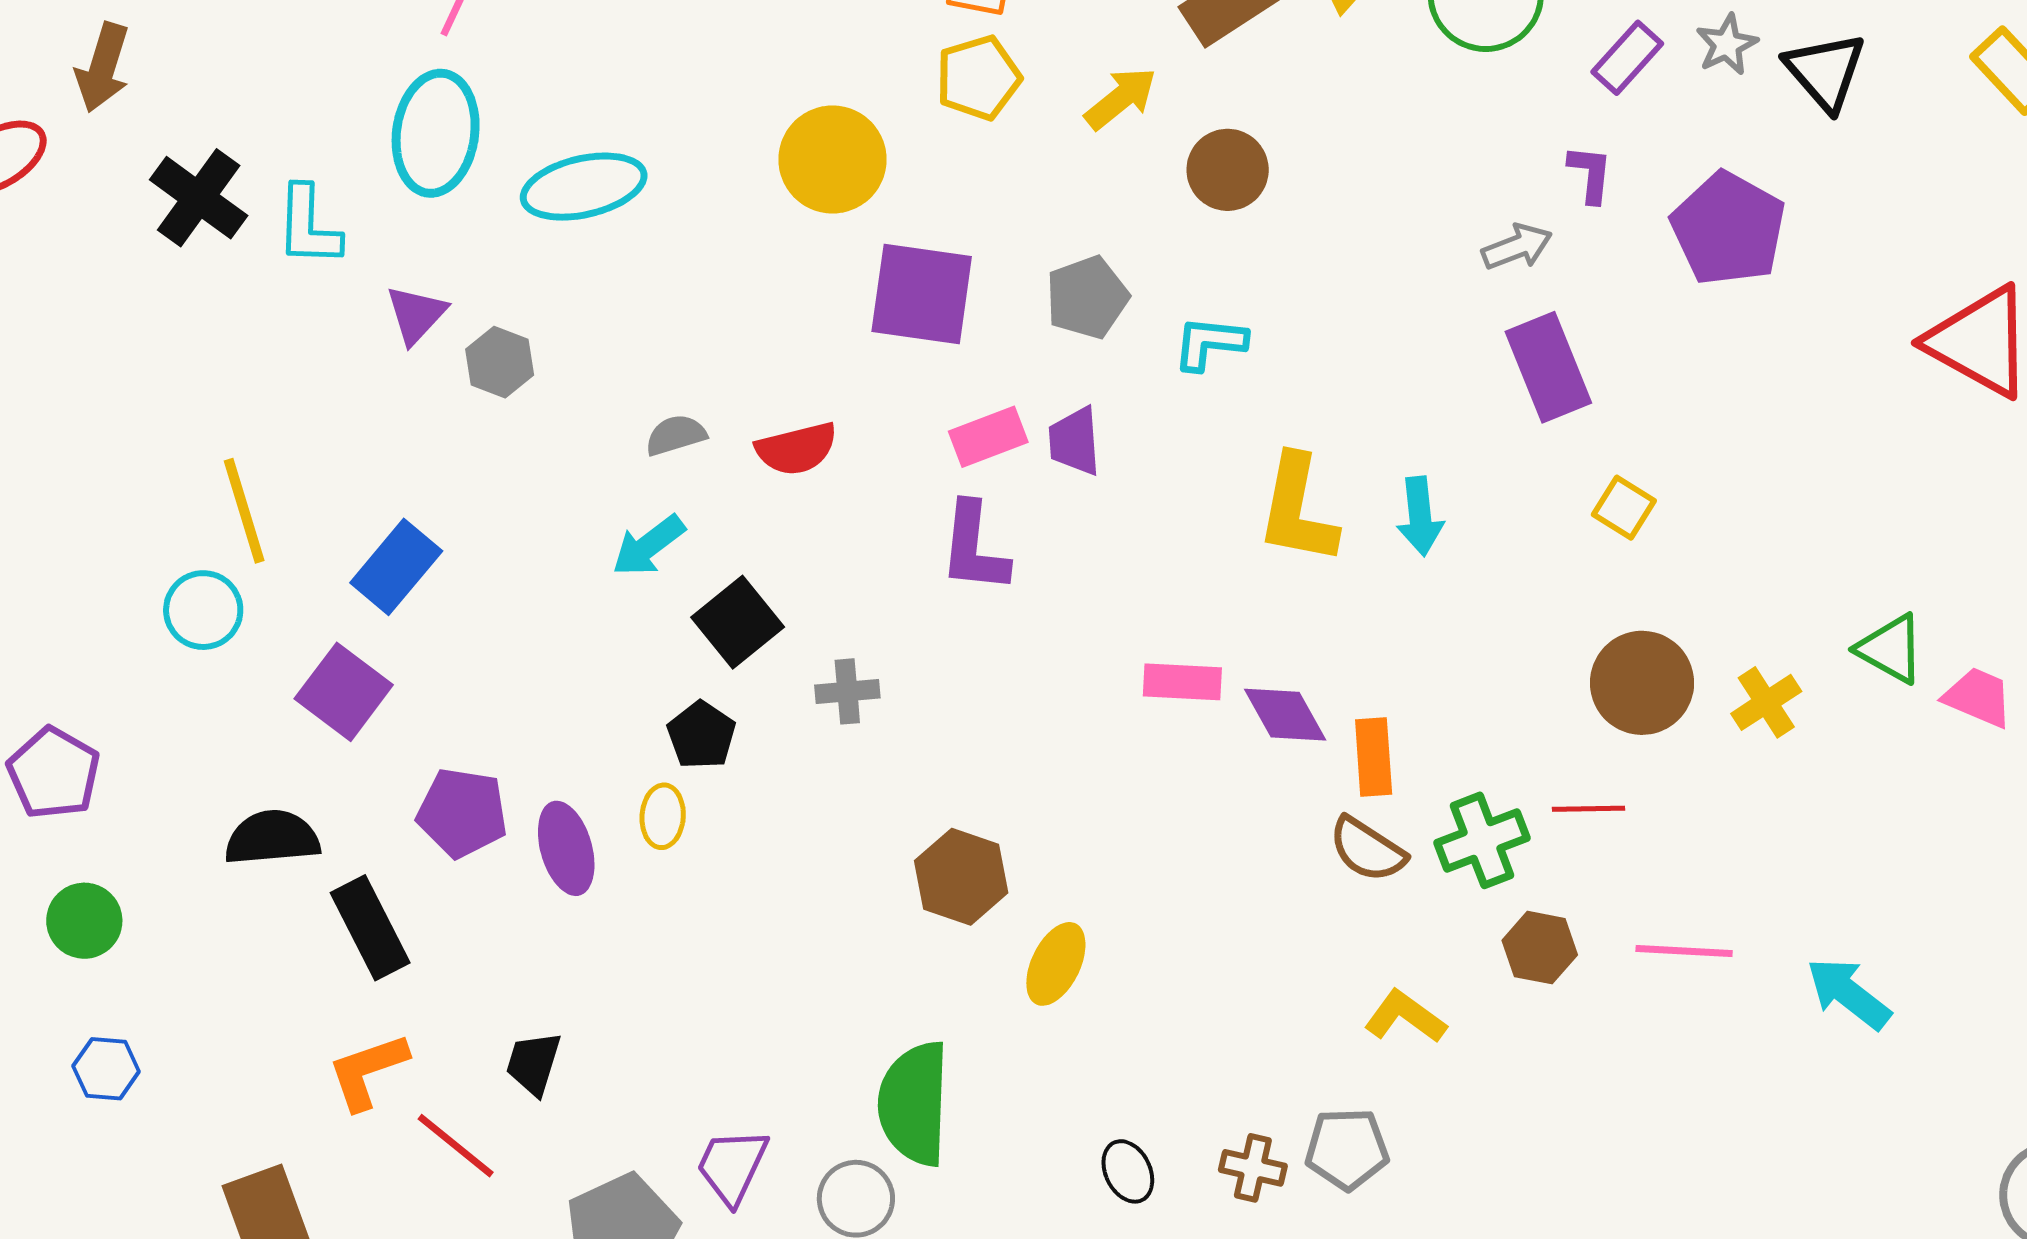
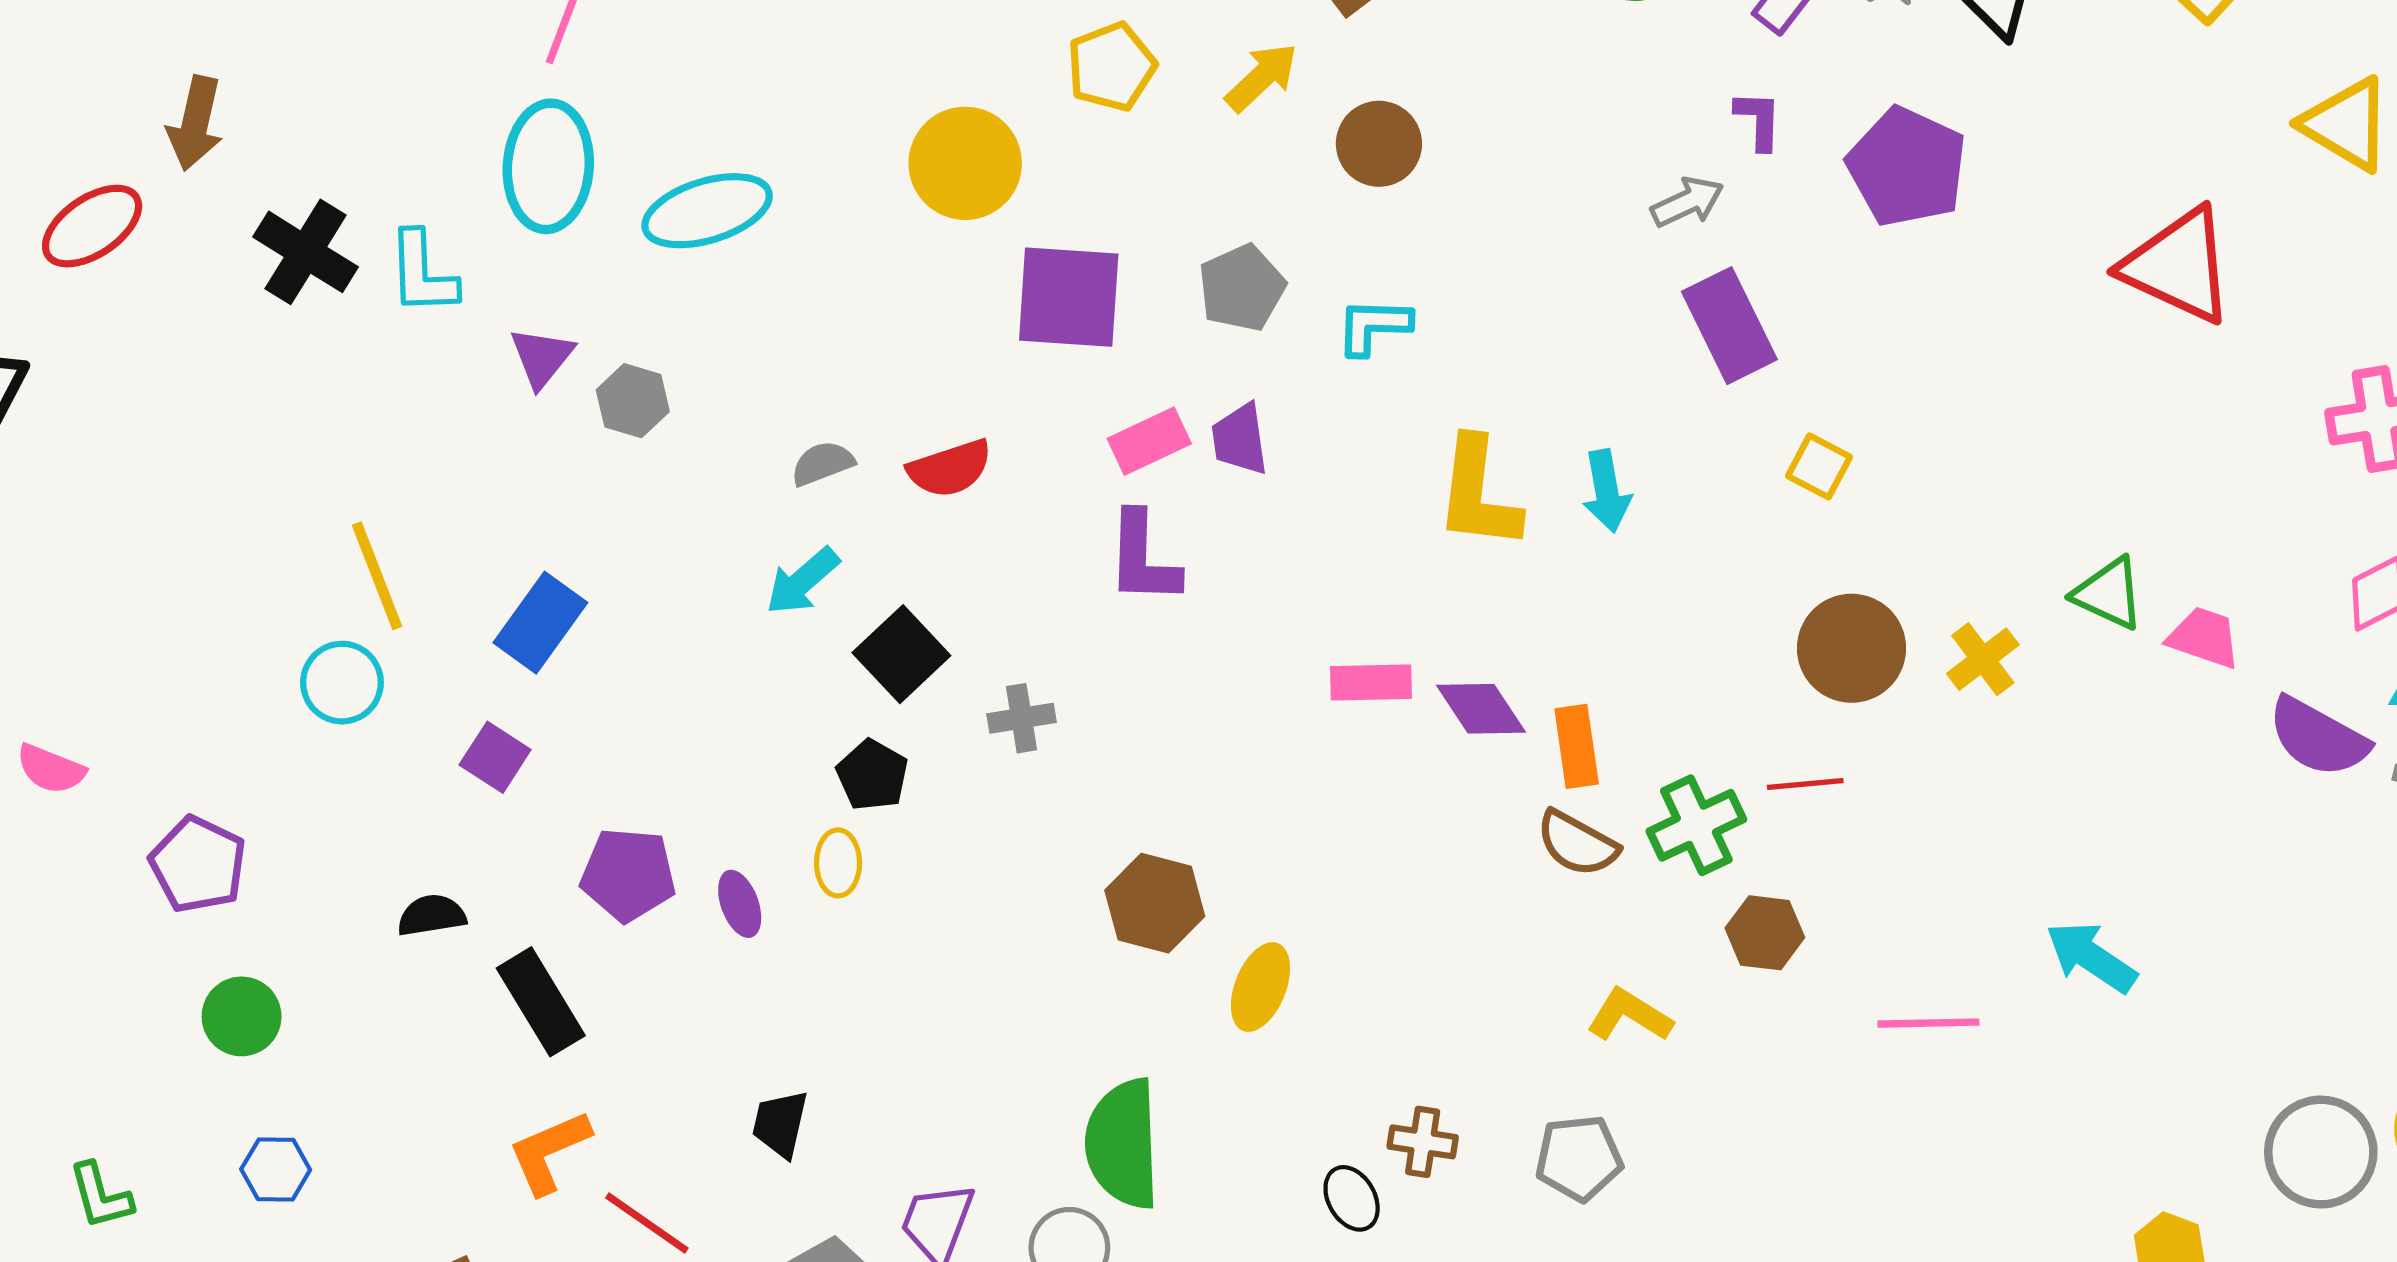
purple square: (344, 692) -> (495, 757), size x0.7
black semicircle: (272, 838) -> (432, 915), size x0.7
purple ellipse: (566, 848) -> (740, 904), size x0.7
pink line: (1684, 951) -> (1928, 1023), moved
black trapezoid: (533, 1063) -> (780, 1124), moved
brown cross: (1253, 1168) -> (1423, 1142), moved

